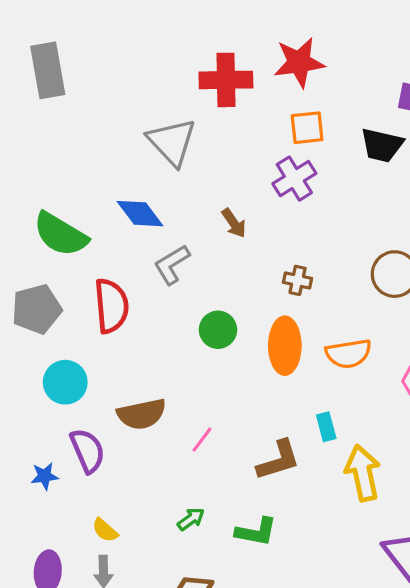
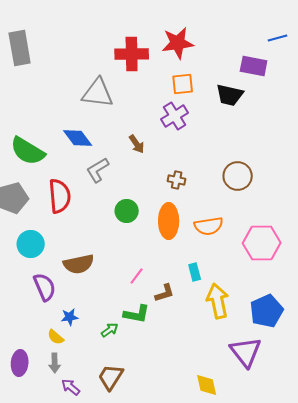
gray triangle: (172, 142) -> (98, 93), turned -40
pink line: (202, 440) -> (137, 276), moved
brown L-shape: (278, 460) -> (165, 293), size x0.7
blue star: (45, 476) -> (70, 317), moved
green L-shape: (256, 532) -> (137, 314), moved

